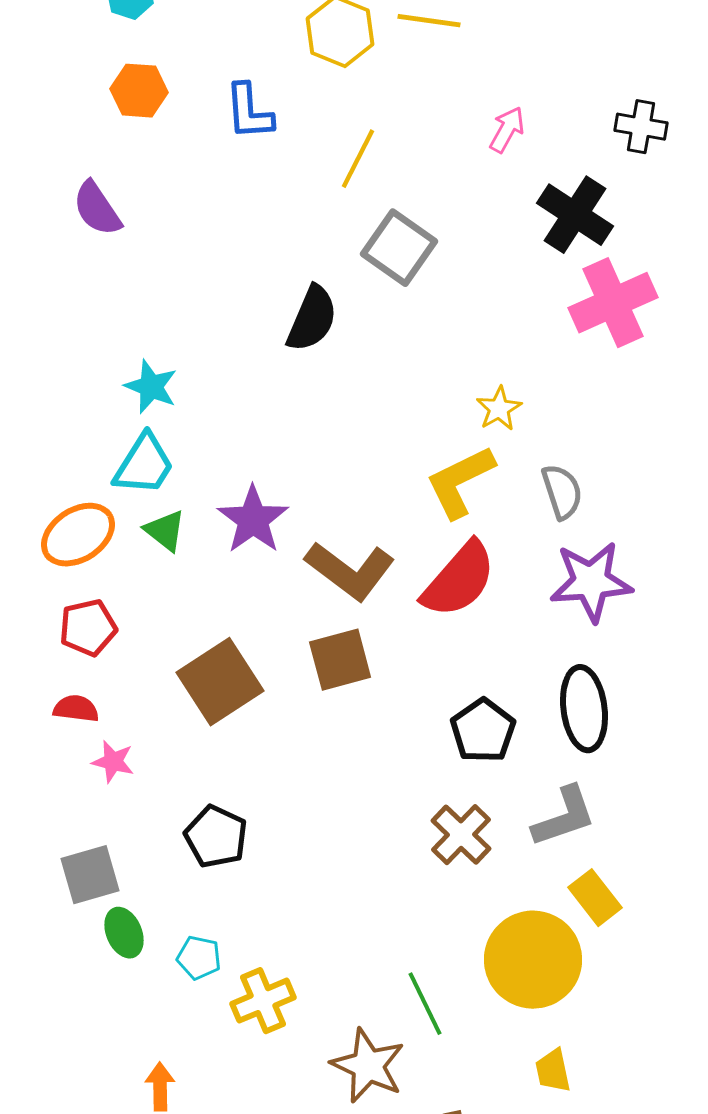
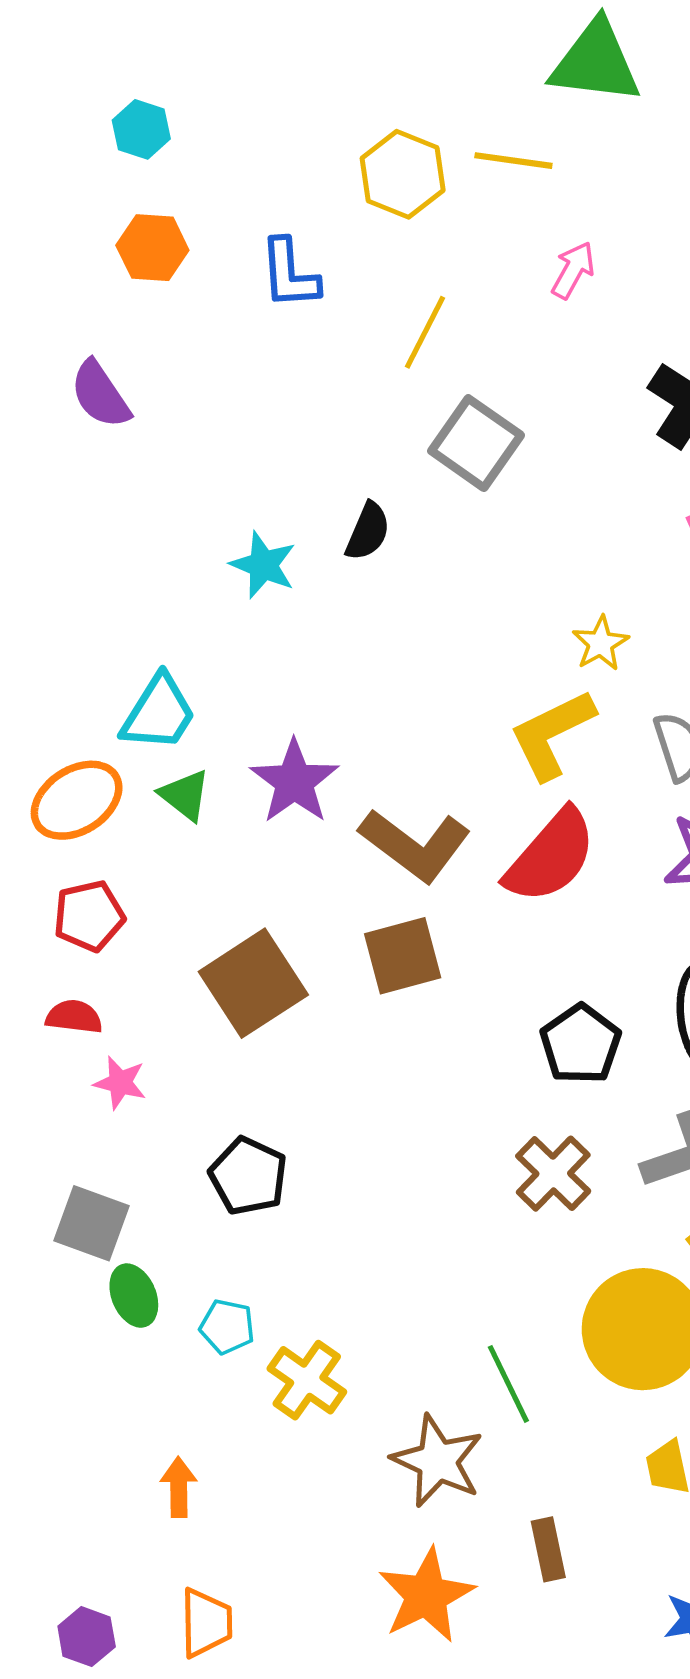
pink arrow: (507, 130) -> (573, 270), moved
black semicircle: (312, 319) -> (368, 531), size x0.7
cyan star: (151, 387) -> (263, 565), moved
gray square: (90, 875) -> (92, 1223), turned 36
yellow cross: (263, 1001) -> (307, 1380), turned -32

